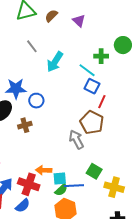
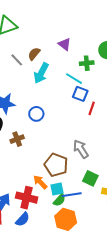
brown semicircle: (51, 16) -> (34, 54), moved
purple triangle: (79, 21) -> (65, 44), moved
blue circle: (36, 101) -> (36, 114), moved
brown pentagon: (92, 122) -> (56, 165), moved
gray arrow: (76, 139) -> (81, 149), moved
orange arrow: (44, 170) -> (40, 182), turned 49

